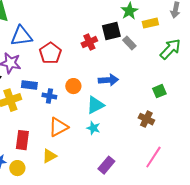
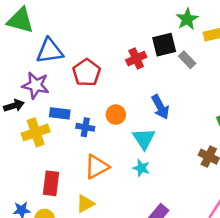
blue arrow: (108, 80) -> (160, 107), turned 66
cyan triangle: (95, 105) -> (144, 139), turned -36

